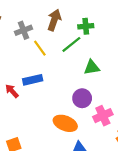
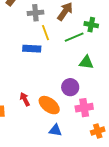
blue rectangle: (33, 80) -> (32, 49), moved
red arrow: (12, 91) -> (25, 99), moved

